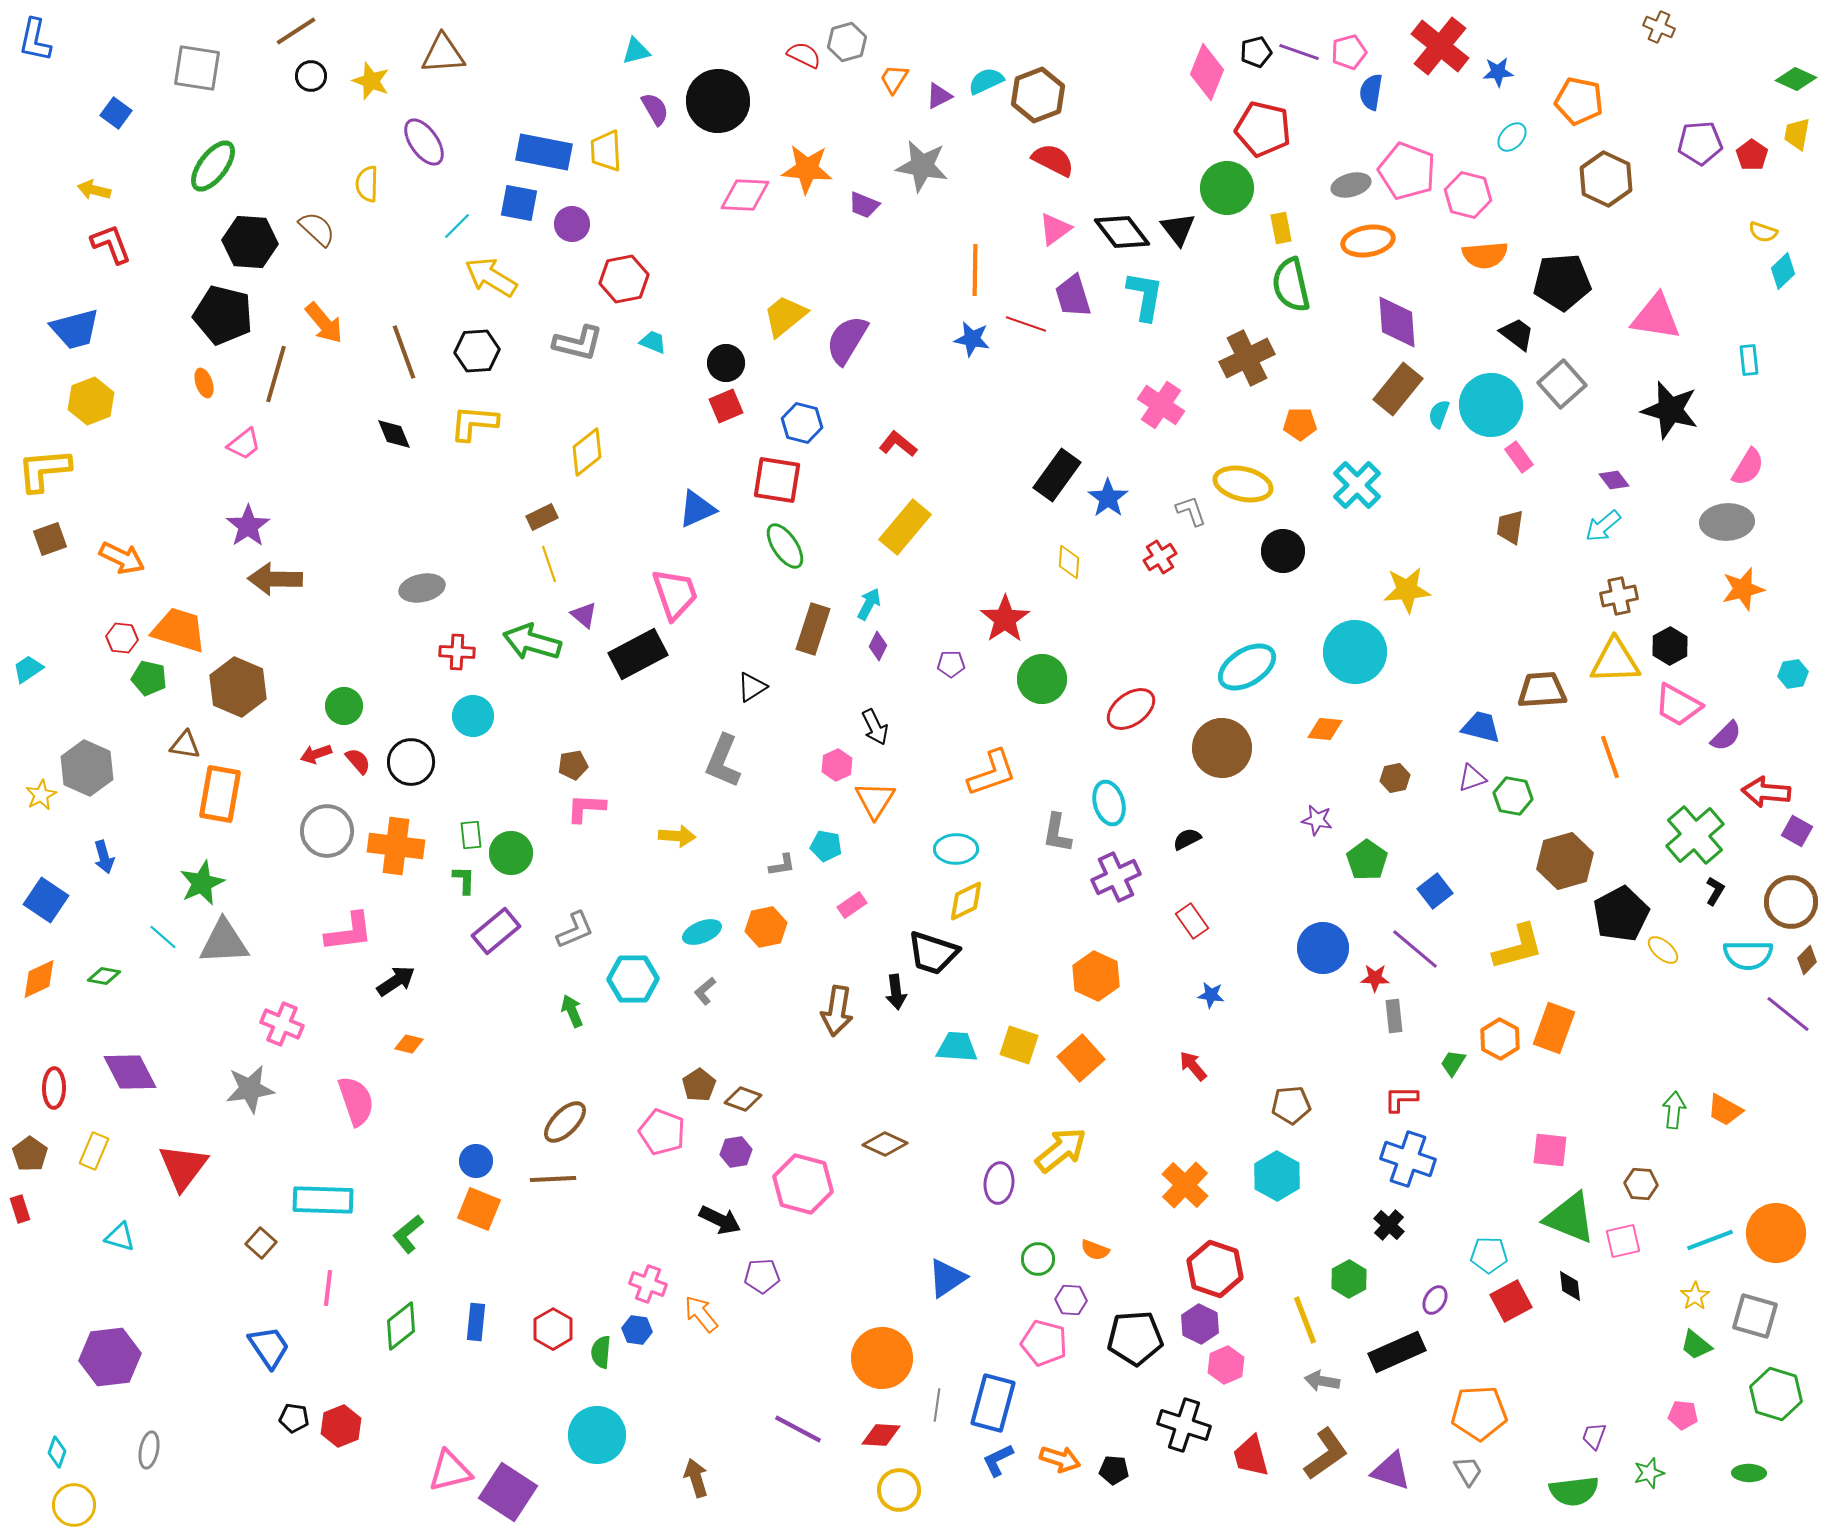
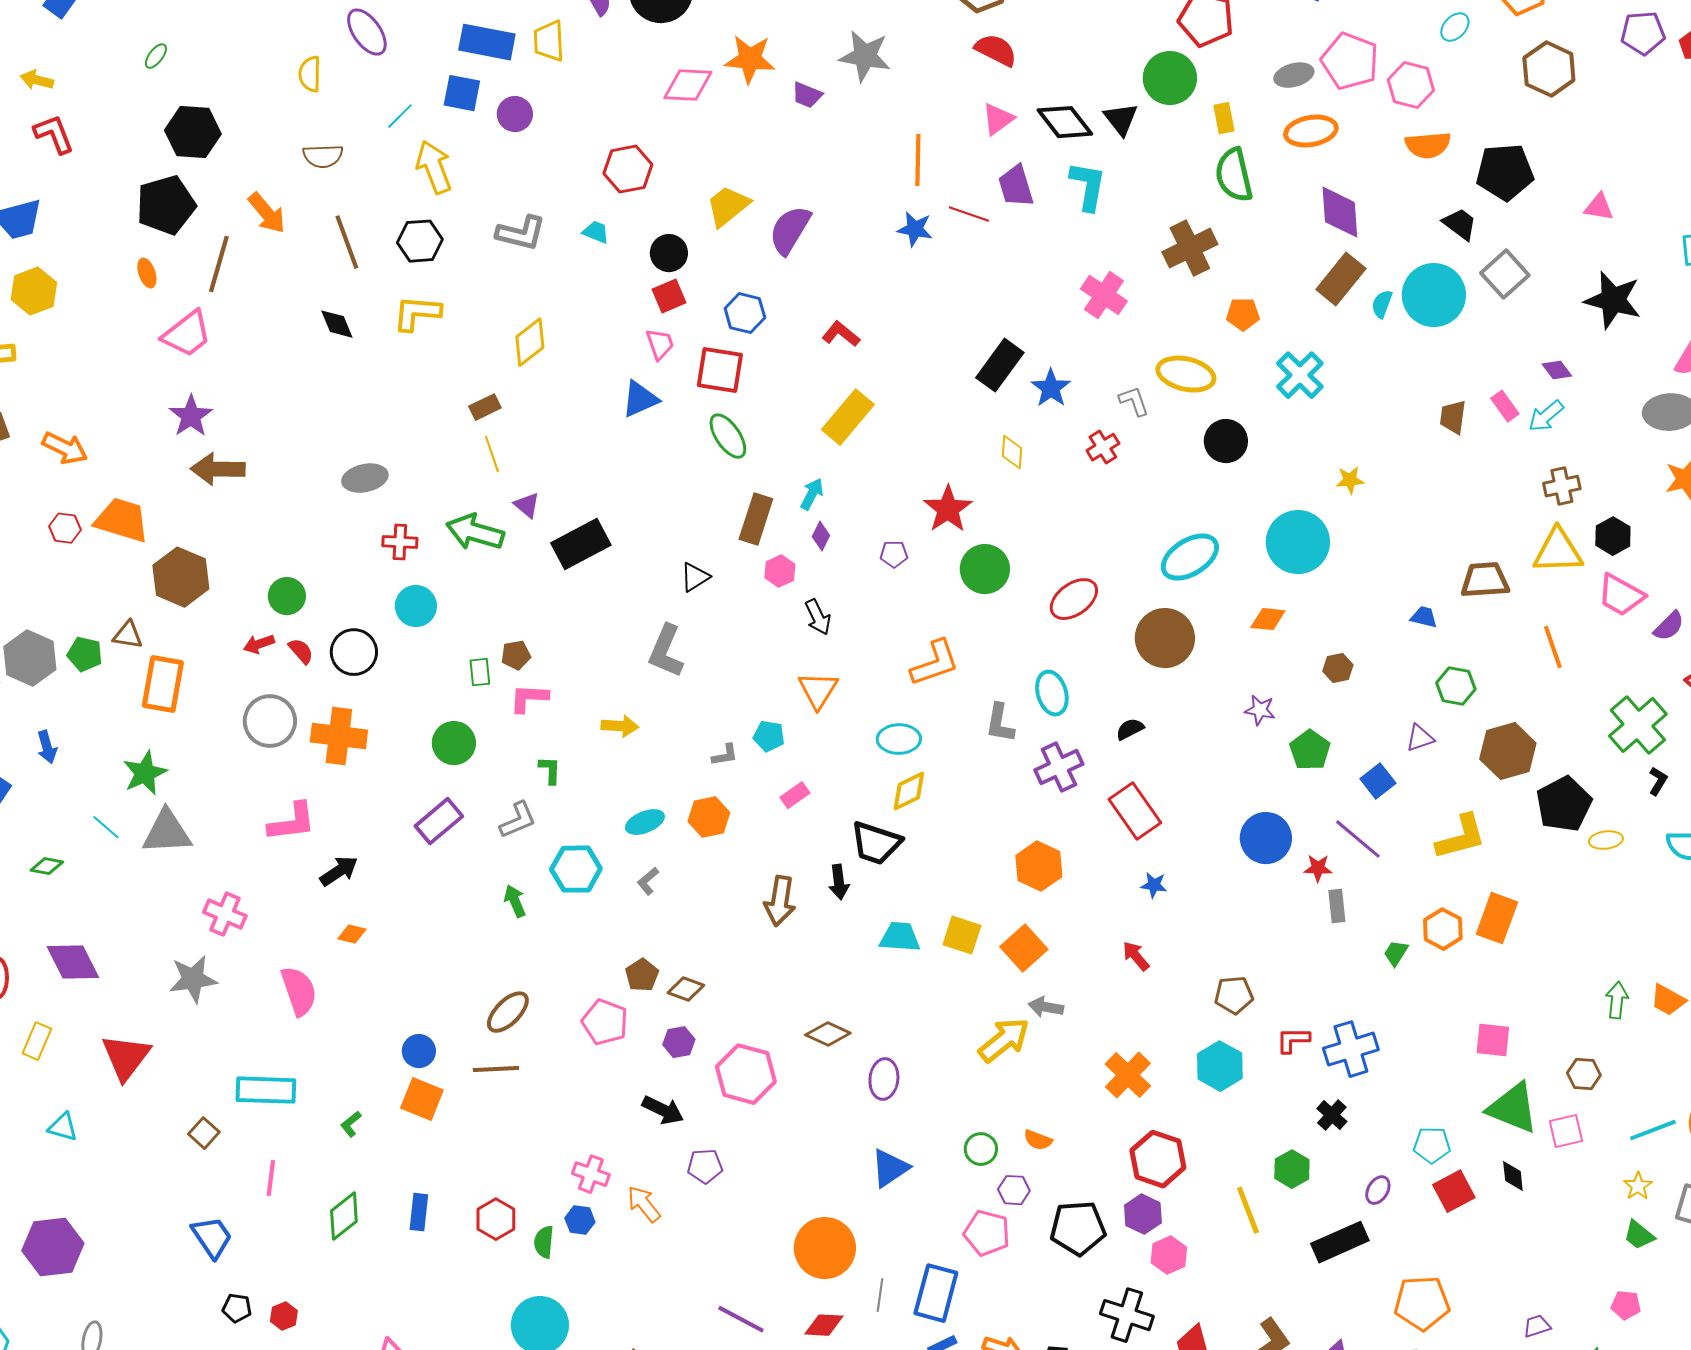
green ellipse: (213, 166) -> (156, 56), size x0.5
brown semicircle: (317, 229) -> (323, 156), moved, turned 135
yellow arrow: (491, 277) -> (434, 167), turned 38
red hexagon: (624, 279) -> (628, 169), moved
black pentagon: (223, 315) -> (166, 205), turned -30
pink triangle: (1656, 317) -> (1599, 207), size x0.6
pink trapezoid: (244, 444) -> (187, 334), size x1.5
pink rectangle: (1519, 457) -> (1505, 406), moved
yellow star: (1407, 590) -> (1350, 480), size x0.6
pink trapezoid: (675, 594) -> (660, 344), moved, size x0.6
green pentagon: (149, 678) -> (85, 654), moved
blue trapezoid: (1481, 727) -> (1424, 617), size x0.7
pink hexagon: (837, 765) -> (780, 571), moved
purple triangle: (1472, 778) -> (1420, 738), moved
green rectangle: (471, 835) -> (480, 672), moved
green L-shape: (464, 880) -> (550, 770), moved
red rectangle: (1192, 921) -> (1135, 811), size x1.6
yellow ellipse: (1663, 950) -> (1606, 840), turned -48
red L-shape: (1401, 1099) -> (1293, 1040), moved
blue cross: (1408, 1159) -> (1351, 1049), turned -36
purple ellipse: (999, 1183) -> (884, 1079), moved
green L-shape: (408, 1234) -> (351, 1124), size x0.7
gray arrow: (1322, 1381) -> (1046, 1007), moved
red hexagon: (341, 1426) -> (284, 1316), size x0.7
purple trapezoid: (1594, 1436) -> (1537, 1326), turned 52

